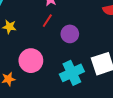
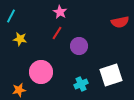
cyan cross: (72, 73) -> (81, 84), size x0.6

